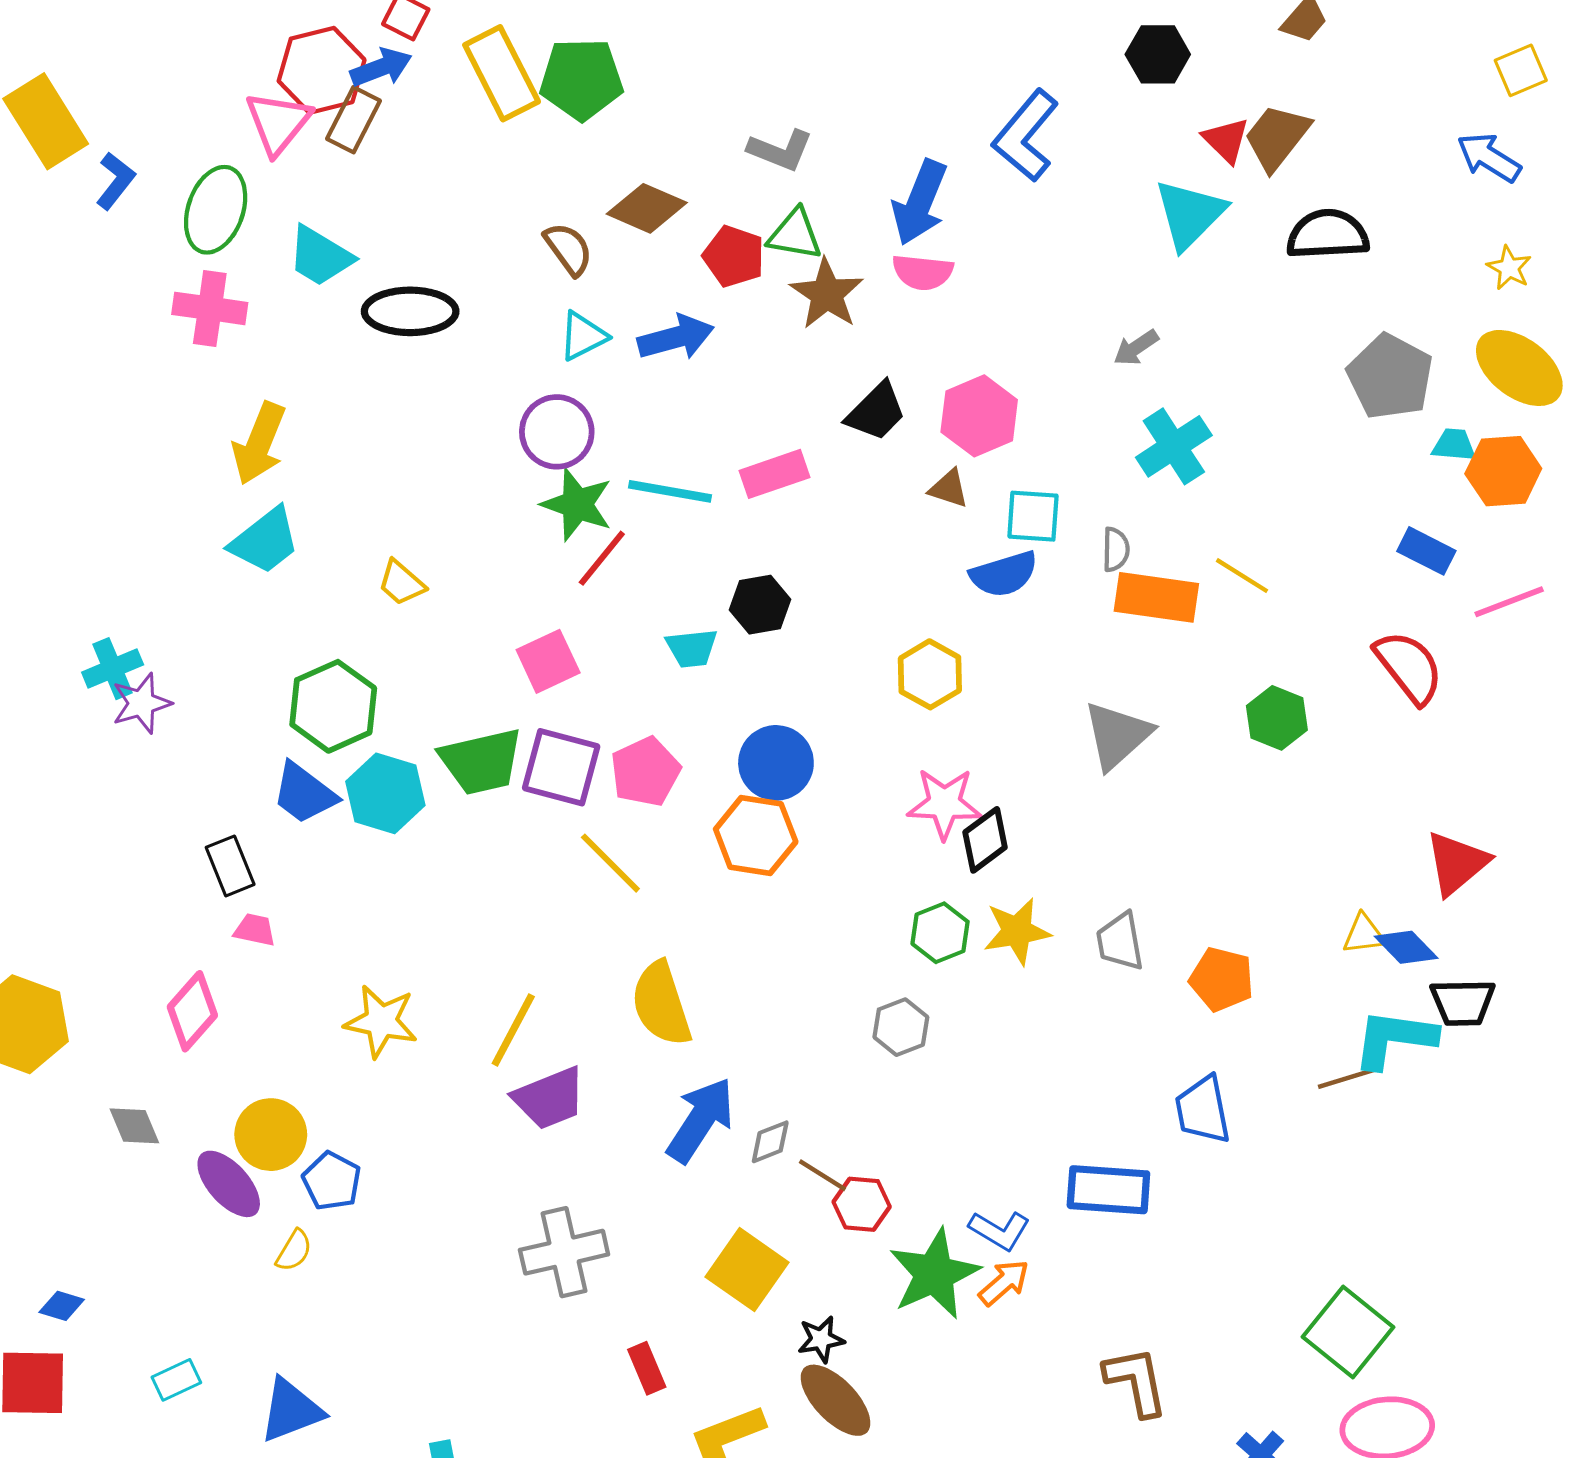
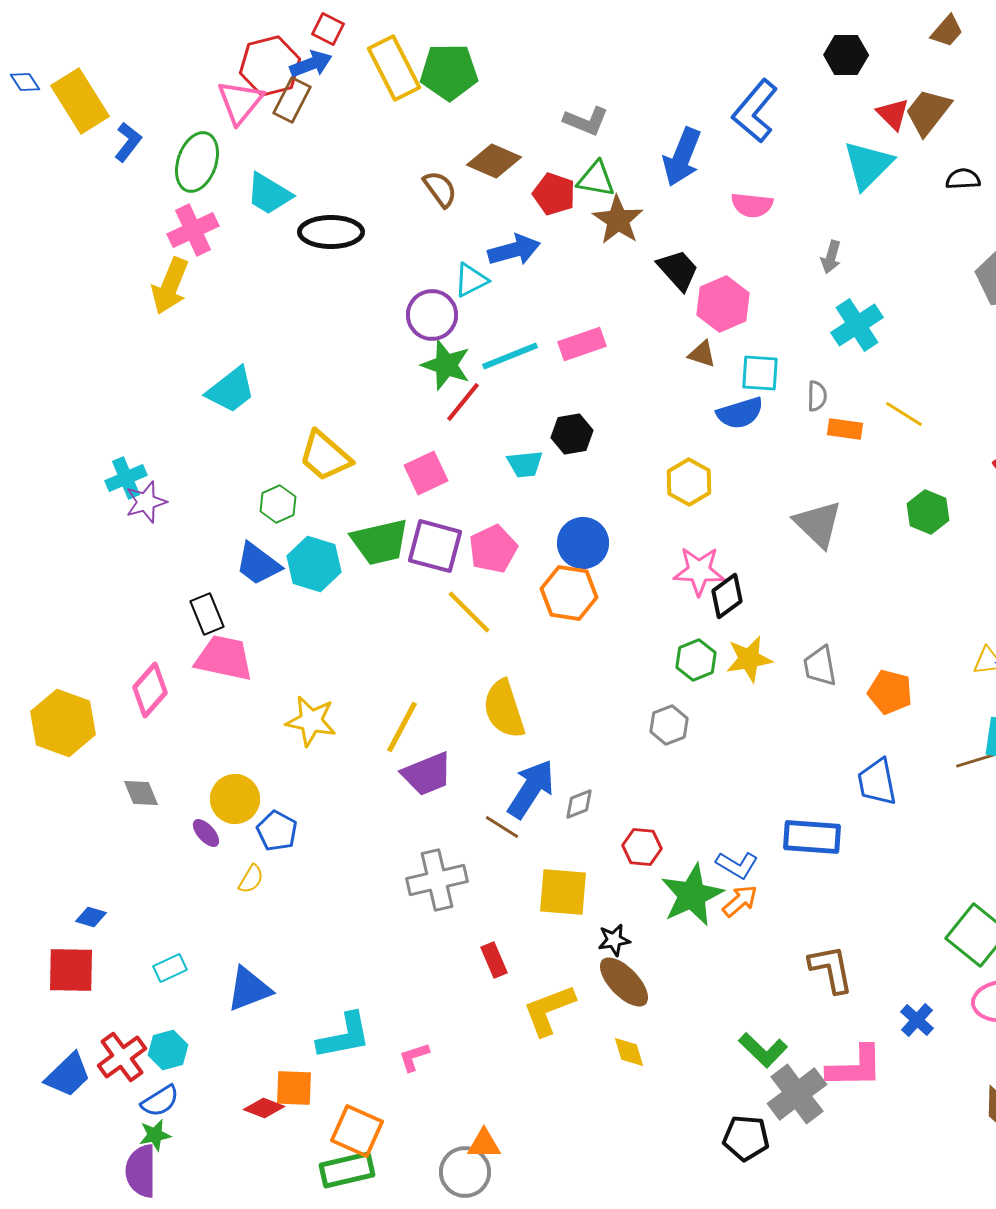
black semicircle: (1328, 234) -> (963, 179), size x0.6
pink semicircle: (923, 272) -> (752, 205), moved
pink cross: (210, 308) -> (193, 230), turned -33
cyan triangle: (583, 336) -> (471, 280), moved
gray arrow: (1136, 348) -> (831, 257), turned -40
black trapezoid: (876, 412) -> (678, 270), moved, turned -87
yellow arrow: (259, 443) -> (170, 286), moved
cyan line: (670, 491) -> (510, 356), turned -32
yellow trapezoid: (401, 583) -> (325, 456), moved, size x1.6
orange rectangle: (1156, 597) -> (845, 429), size x0.6
green hexagon: (333, 706) -> (278, 504), size x0.6
gray triangle: (1117, 735) -> (818, 524), turned -34
pink trapezoid: (255, 930) -> (224, 658), size x2.0
pink diamond: (192, 1011) -> (150, 690), moved
brown line: (822, 1175) -> (502, 827), moved
purple ellipse: (229, 1184) -> (206, 833), size x0.6
yellow square: (747, 1270) -> (563, 892), turned -30

